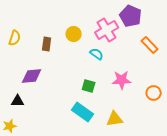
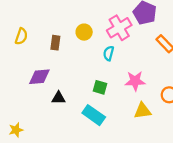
cyan semicircle: (97, 54) -> (109, 53), turned -112
black triangle: (18, 101) -> (59, 98), moved
yellow triangle: (115, 119) -> (143, 111), moved

